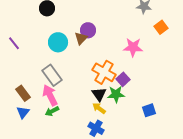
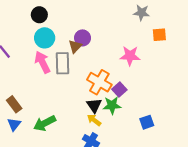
orange square: (161, 27) -> (159, 35), turned 32
cyan circle: (58, 42) -> (45, 38), moved
gray rectangle: (52, 75) -> (63, 63), moved, turned 35
pink arrow: (50, 95) -> (42, 62), moved
green arrow: (52, 111) -> (45, 123), size x1.5

